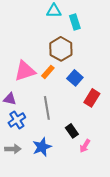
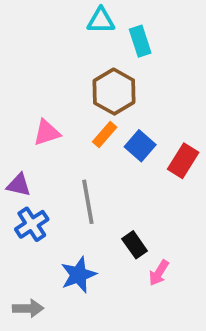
pink triangle: (25, 71) -> (47, 133), size x0.7
orange rectangle: (48, 72) -> (105, 135), moved
red rectangle: (92, 98) -> (183, 161), moved
gray arrow: (13, 149) -> (28, 308), moved

